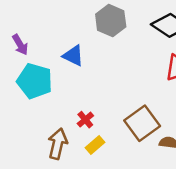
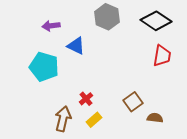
purple arrow: (20, 45) -> (51, 26), moved, turned 114
brown square: (142, 123) -> (133, 102), size x0.7

